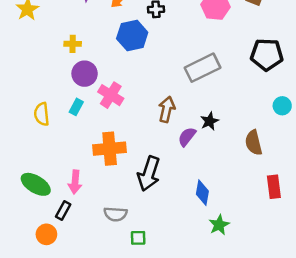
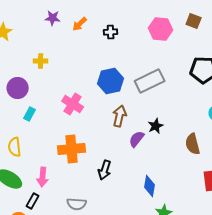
blue hexagon: (132, 36) -> (111, 81), moved
purple circle: (85, 74) -> (18, 88), moved
cyan rectangle: (76, 107) -> (30, 114), moved
yellow semicircle: (42, 114) -> (15, 147), moved
black arrow: (149, 174) -> (105, 170), size x0.7

